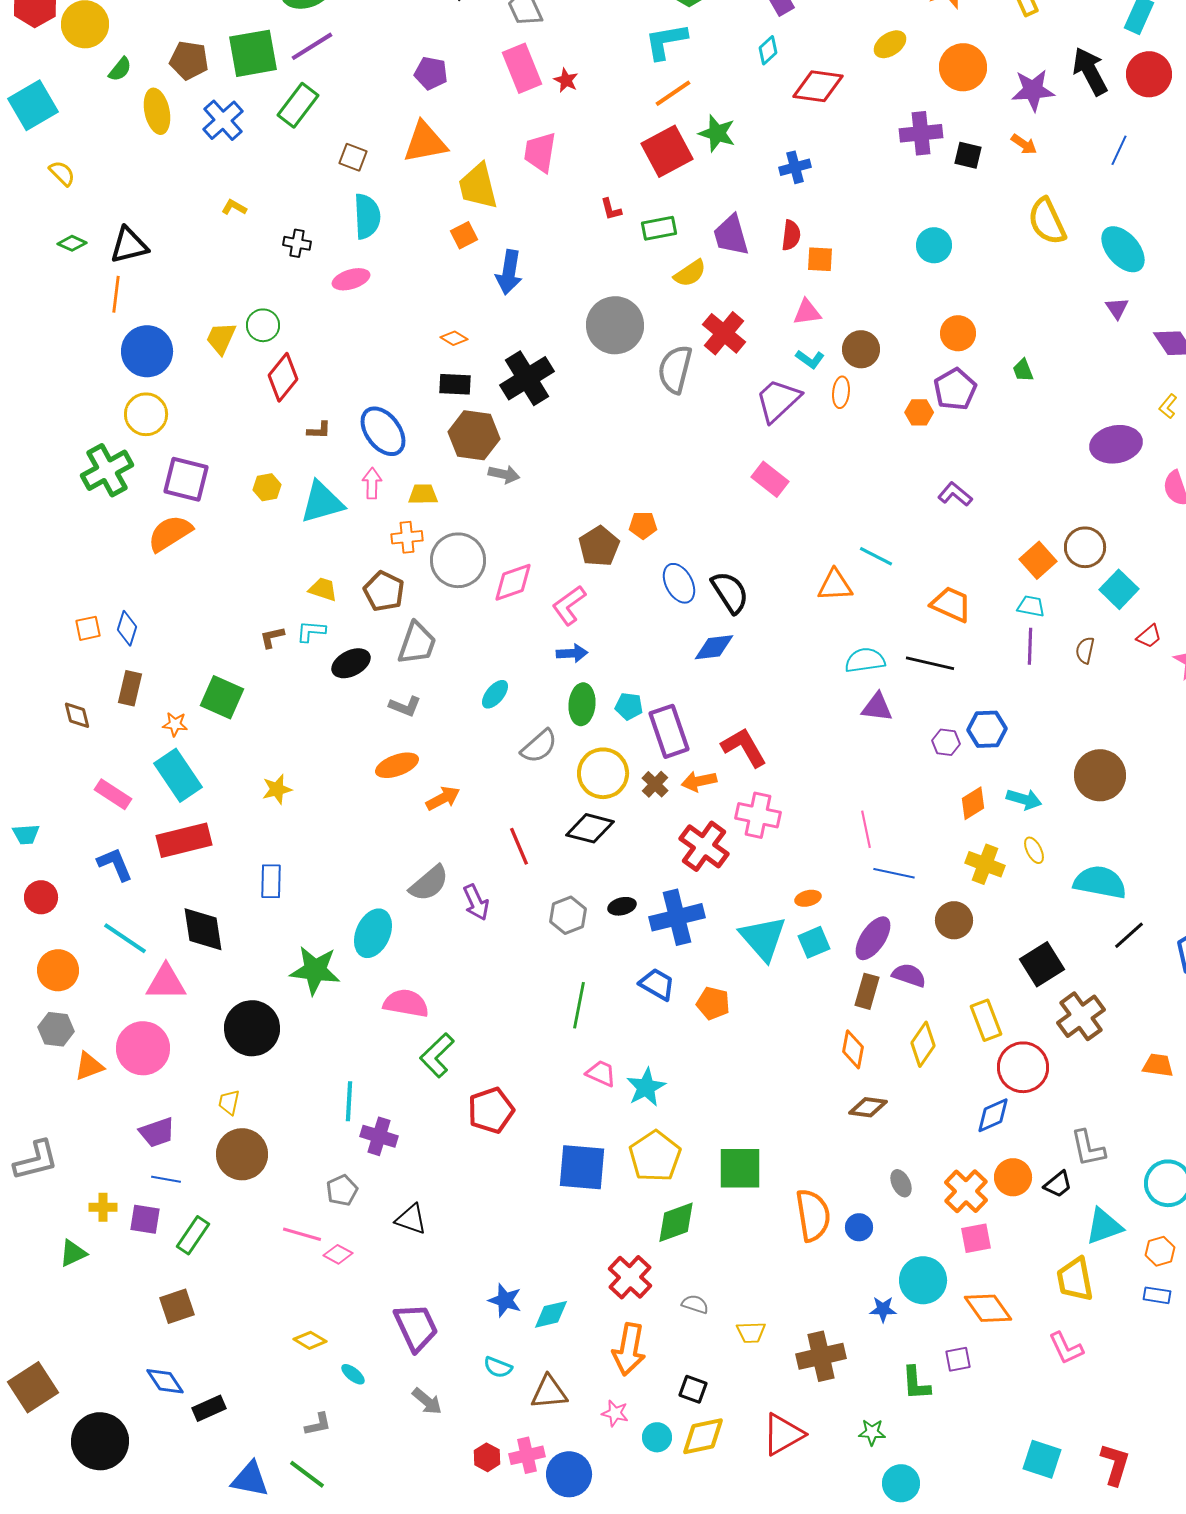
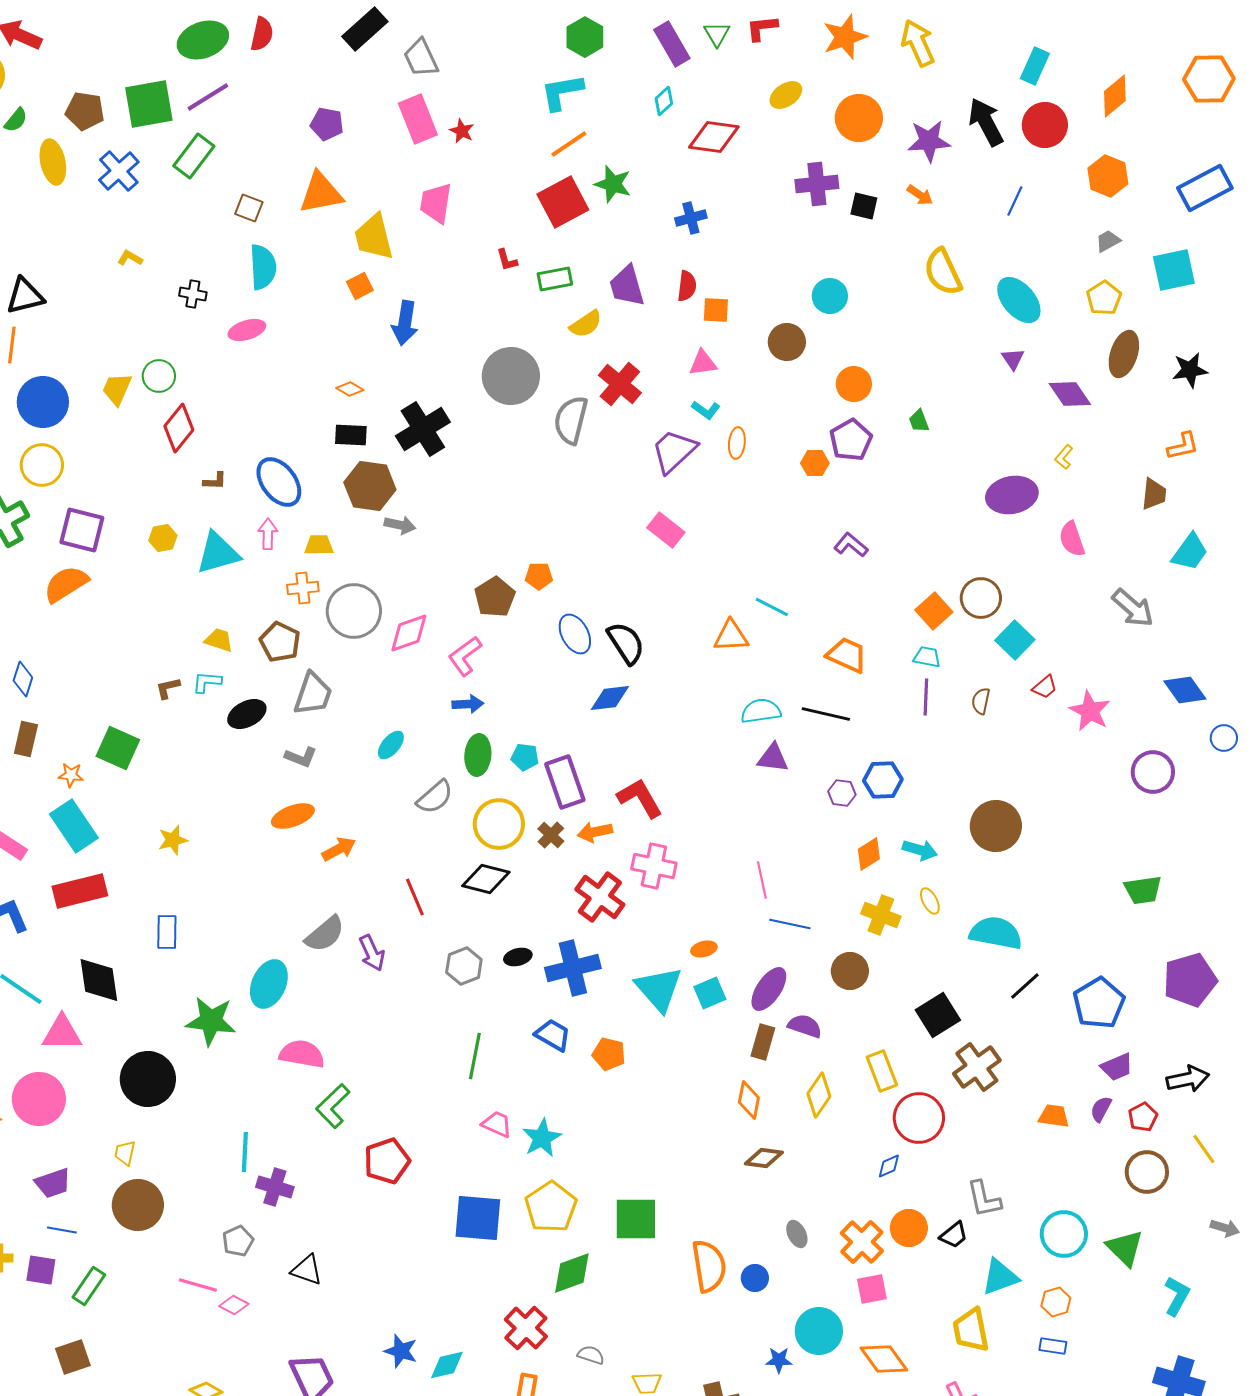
brown circle: (861, 349) -> (787, 342), moved
blue diamond: (993, 1115) -> (889, 1166), size x0.7

